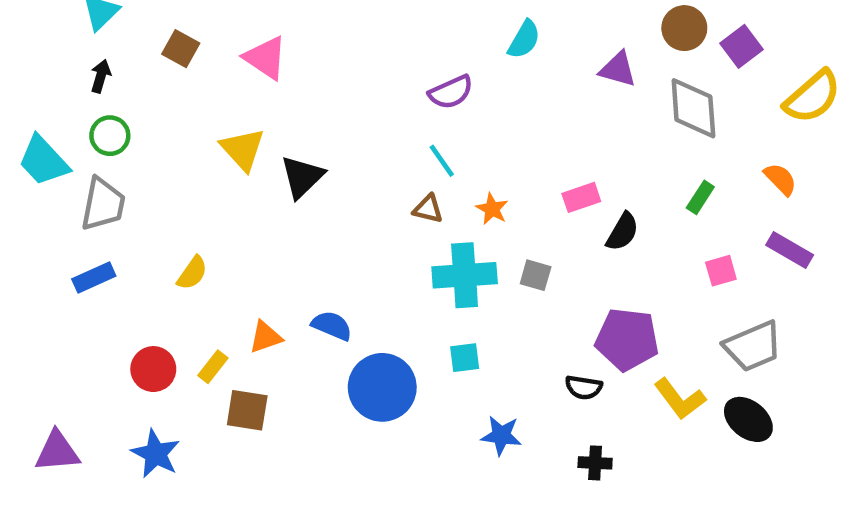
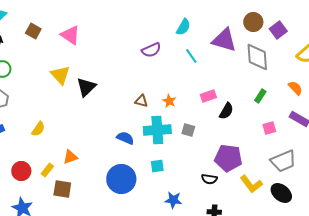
purple triangle: (618, 69) -> (224, 40), size x1.5
cyan line: (442, 161) -> (191, 56), moved
blue semicircle: (332, 326) -> (125, 138), moved

